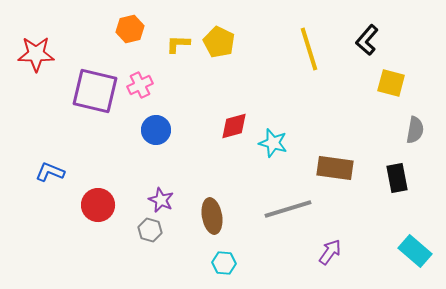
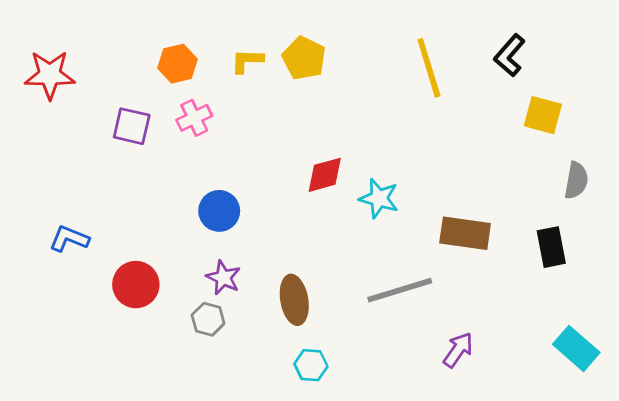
orange hexagon: (130, 29) -> (178, 64), moved
purple square: (95, 91) -> (132, 126), size x0.6
blue circle: (156, 130) -> (219, 211), moved

